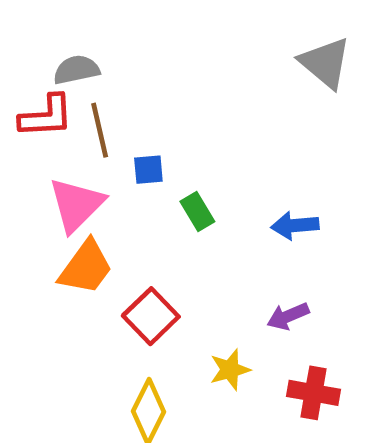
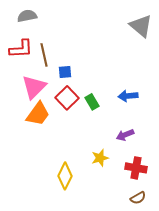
gray semicircle: (76, 70) -> (27, 16), moved
green rectangle: (197, 212) -> (92, 102), moved
red square: (151, 316) -> (67, 98), moved

